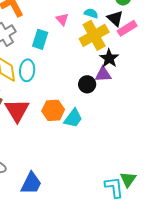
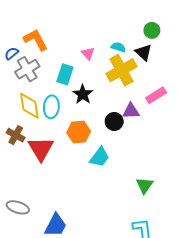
pink rectangle: (127, 28) -> (156, 95), moved
black star: (109, 58) -> (83, 94), moved
orange hexagon: (53, 110) -> (79, 132), moved
green triangle: (128, 179) -> (145, 185), moved

